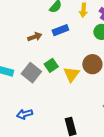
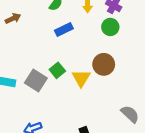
brown arrow: (35, 37) -> (13, 18), moved

